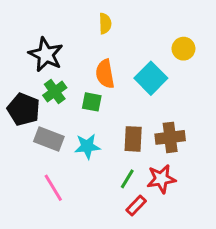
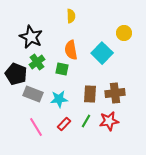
red rectangle: (136, 206) -> (64, 124), moved

